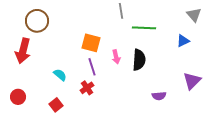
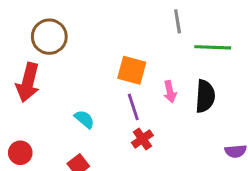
red cross: (87, 88) -> (142, 139), moved

